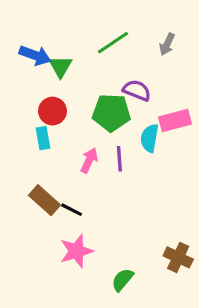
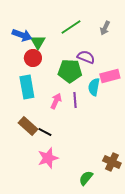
red circle: (52, 111) -> (33, 58), moved
cyan rectangle: (43, 138) -> (27, 87), size x1.6
green semicircle: (123, 280) -> (86, 178), moved

